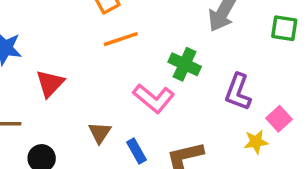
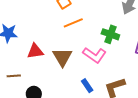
red triangle: (50, 83) -> (35, 51), turned 42
brown triangle: (100, 133) -> (62, 57), moved, size x1.5

